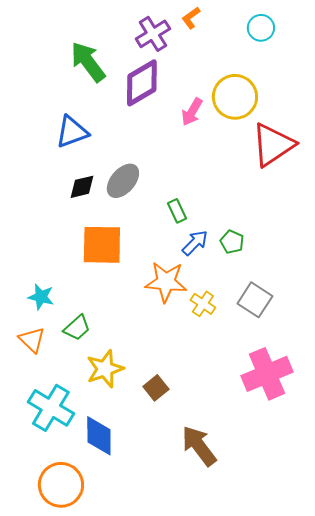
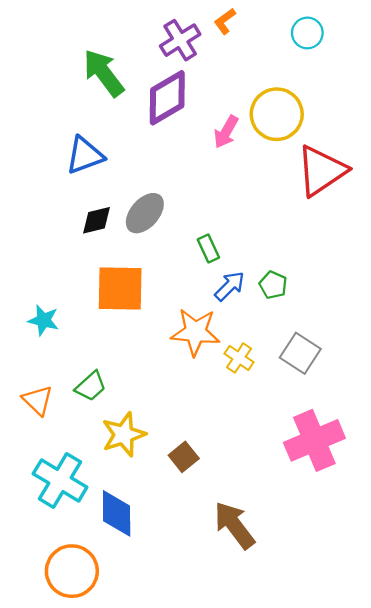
cyan star: (41, 297) -> (44, 320), moved

